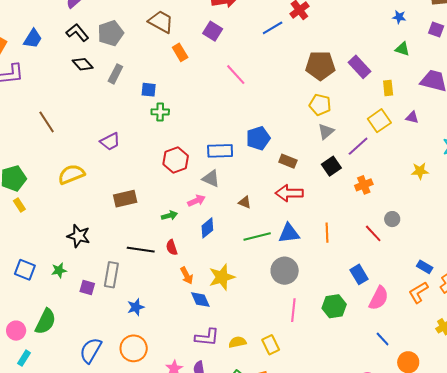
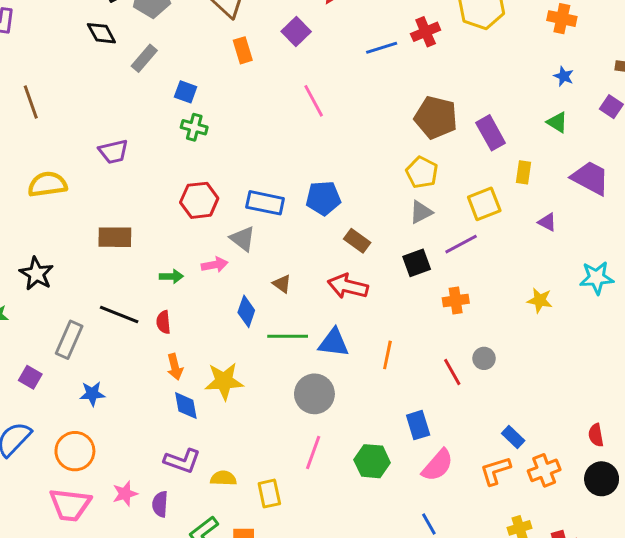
yellow square: (379, 121) -> (484, 204), moved
blue diamond: (207, 228) -> (246, 311), moved, turned -45
purple square: (87, 287) -> (30, 377), moved

